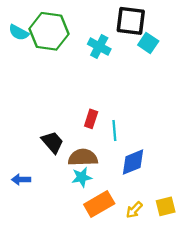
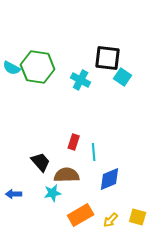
cyan star: (82, 177) -> (53, 193), moved
yellow square: (166, 206) -> (138, 217), turned 30

